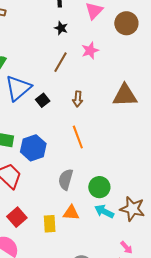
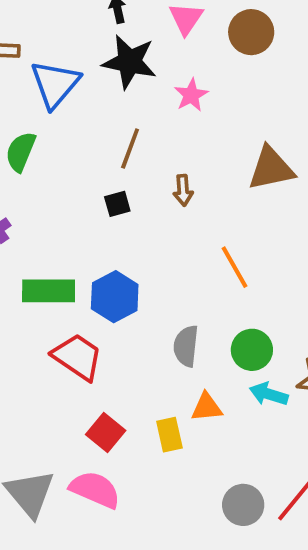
black star: (61, 28) -> (129, 62), size x2.0
brown line: (60, 62) -> (130, 148), moved
blue triangle: (18, 88) -> (55, 84), moved
black square: (43, 100) -> (117, 204), turned 32
orange line: (78, 137) -> (234, 267), moved

